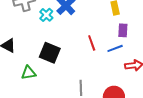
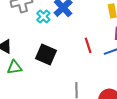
green triangle: (29, 73) -> (14, 67), moved

